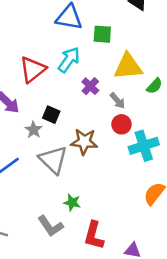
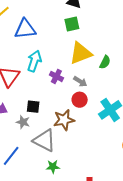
green square: (102, 34) -> (72, 24), moved
red circle: (121, 124) -> (80, 100), moved
green star: (72, 202) -> (53, 167), moved

